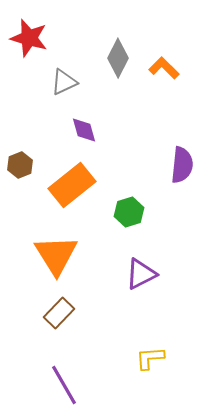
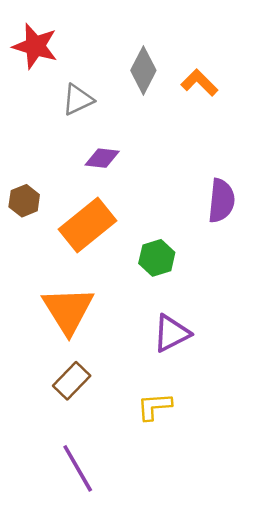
purple diamond: (84, 130) -> (102, 158), turned -68
yellow L-shape: (150, 358) -> (154, 406), moved

